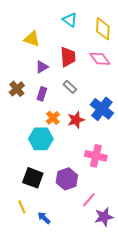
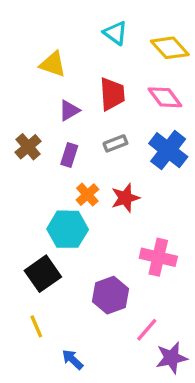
yellow diamond: (103, 29) -> (170, 48), turned -45
gray rectangle: (70, 87) -> (115, 143), turned -64
blue cross: (102, 109) -> (168, 150), moved
black square: (33, 178) -> (43, 274), moved, turned 35
yellow line: (22, 207) -> (36, 326), moved

